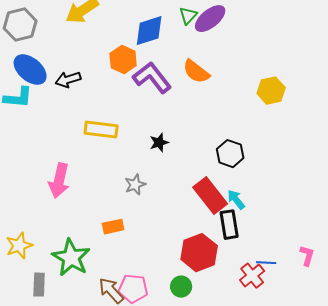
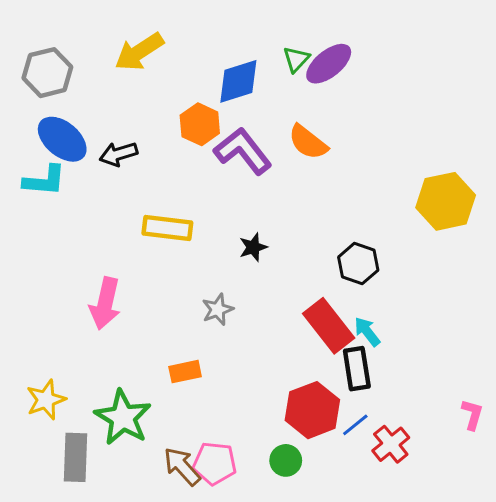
yellow hexagon: (271, 91) -> (446, 201), moved, size x1.4
blue line: (266, 263) -> (355, 425), moved, turned -42
gray rectangle: (39, 285) -> (76, 457), size x1.4

